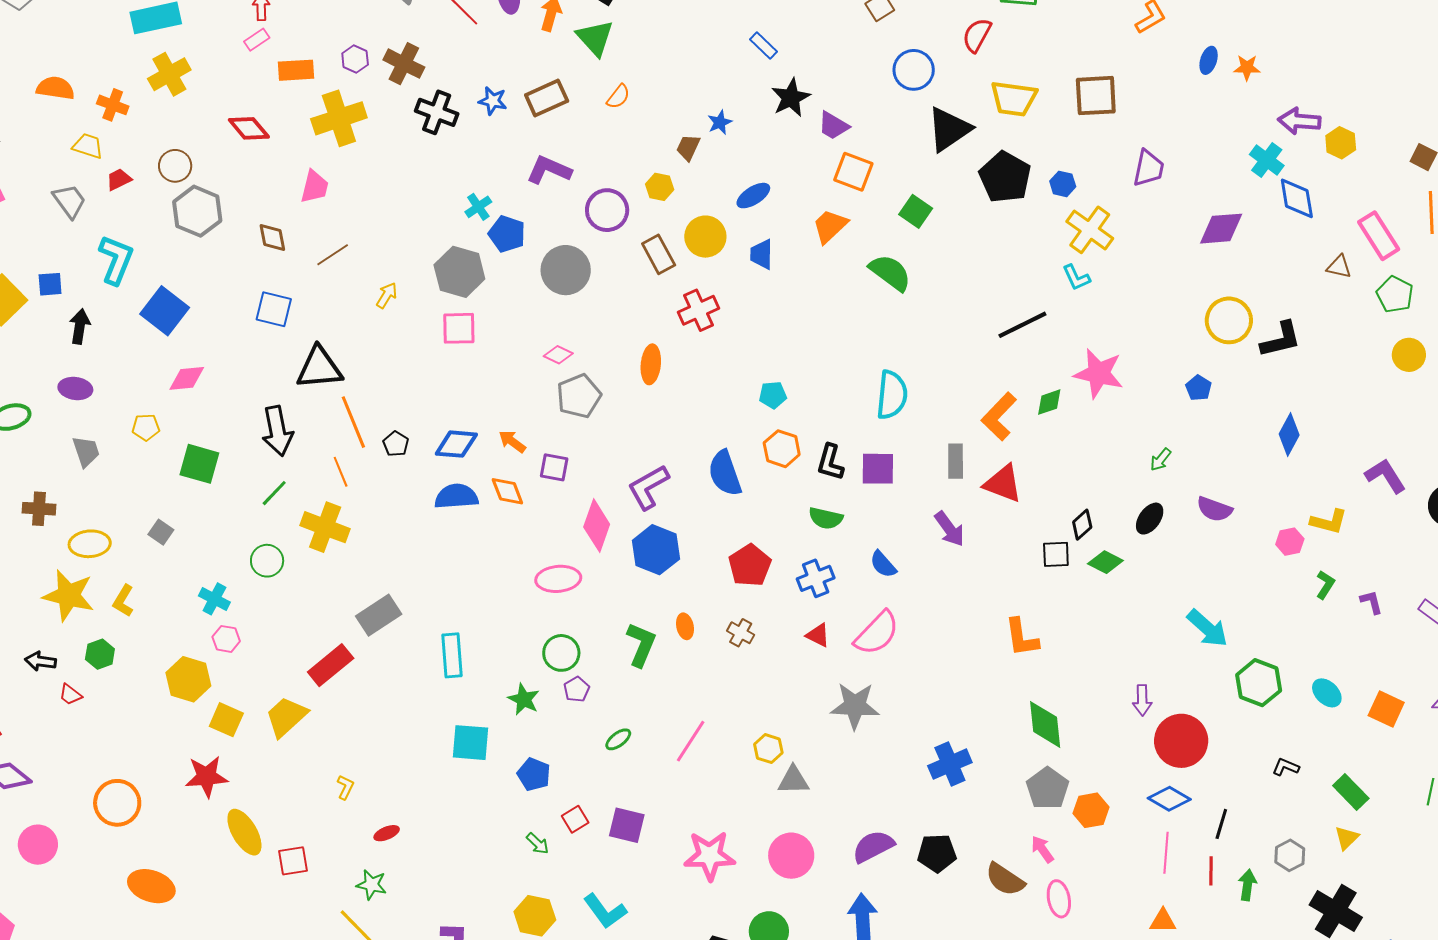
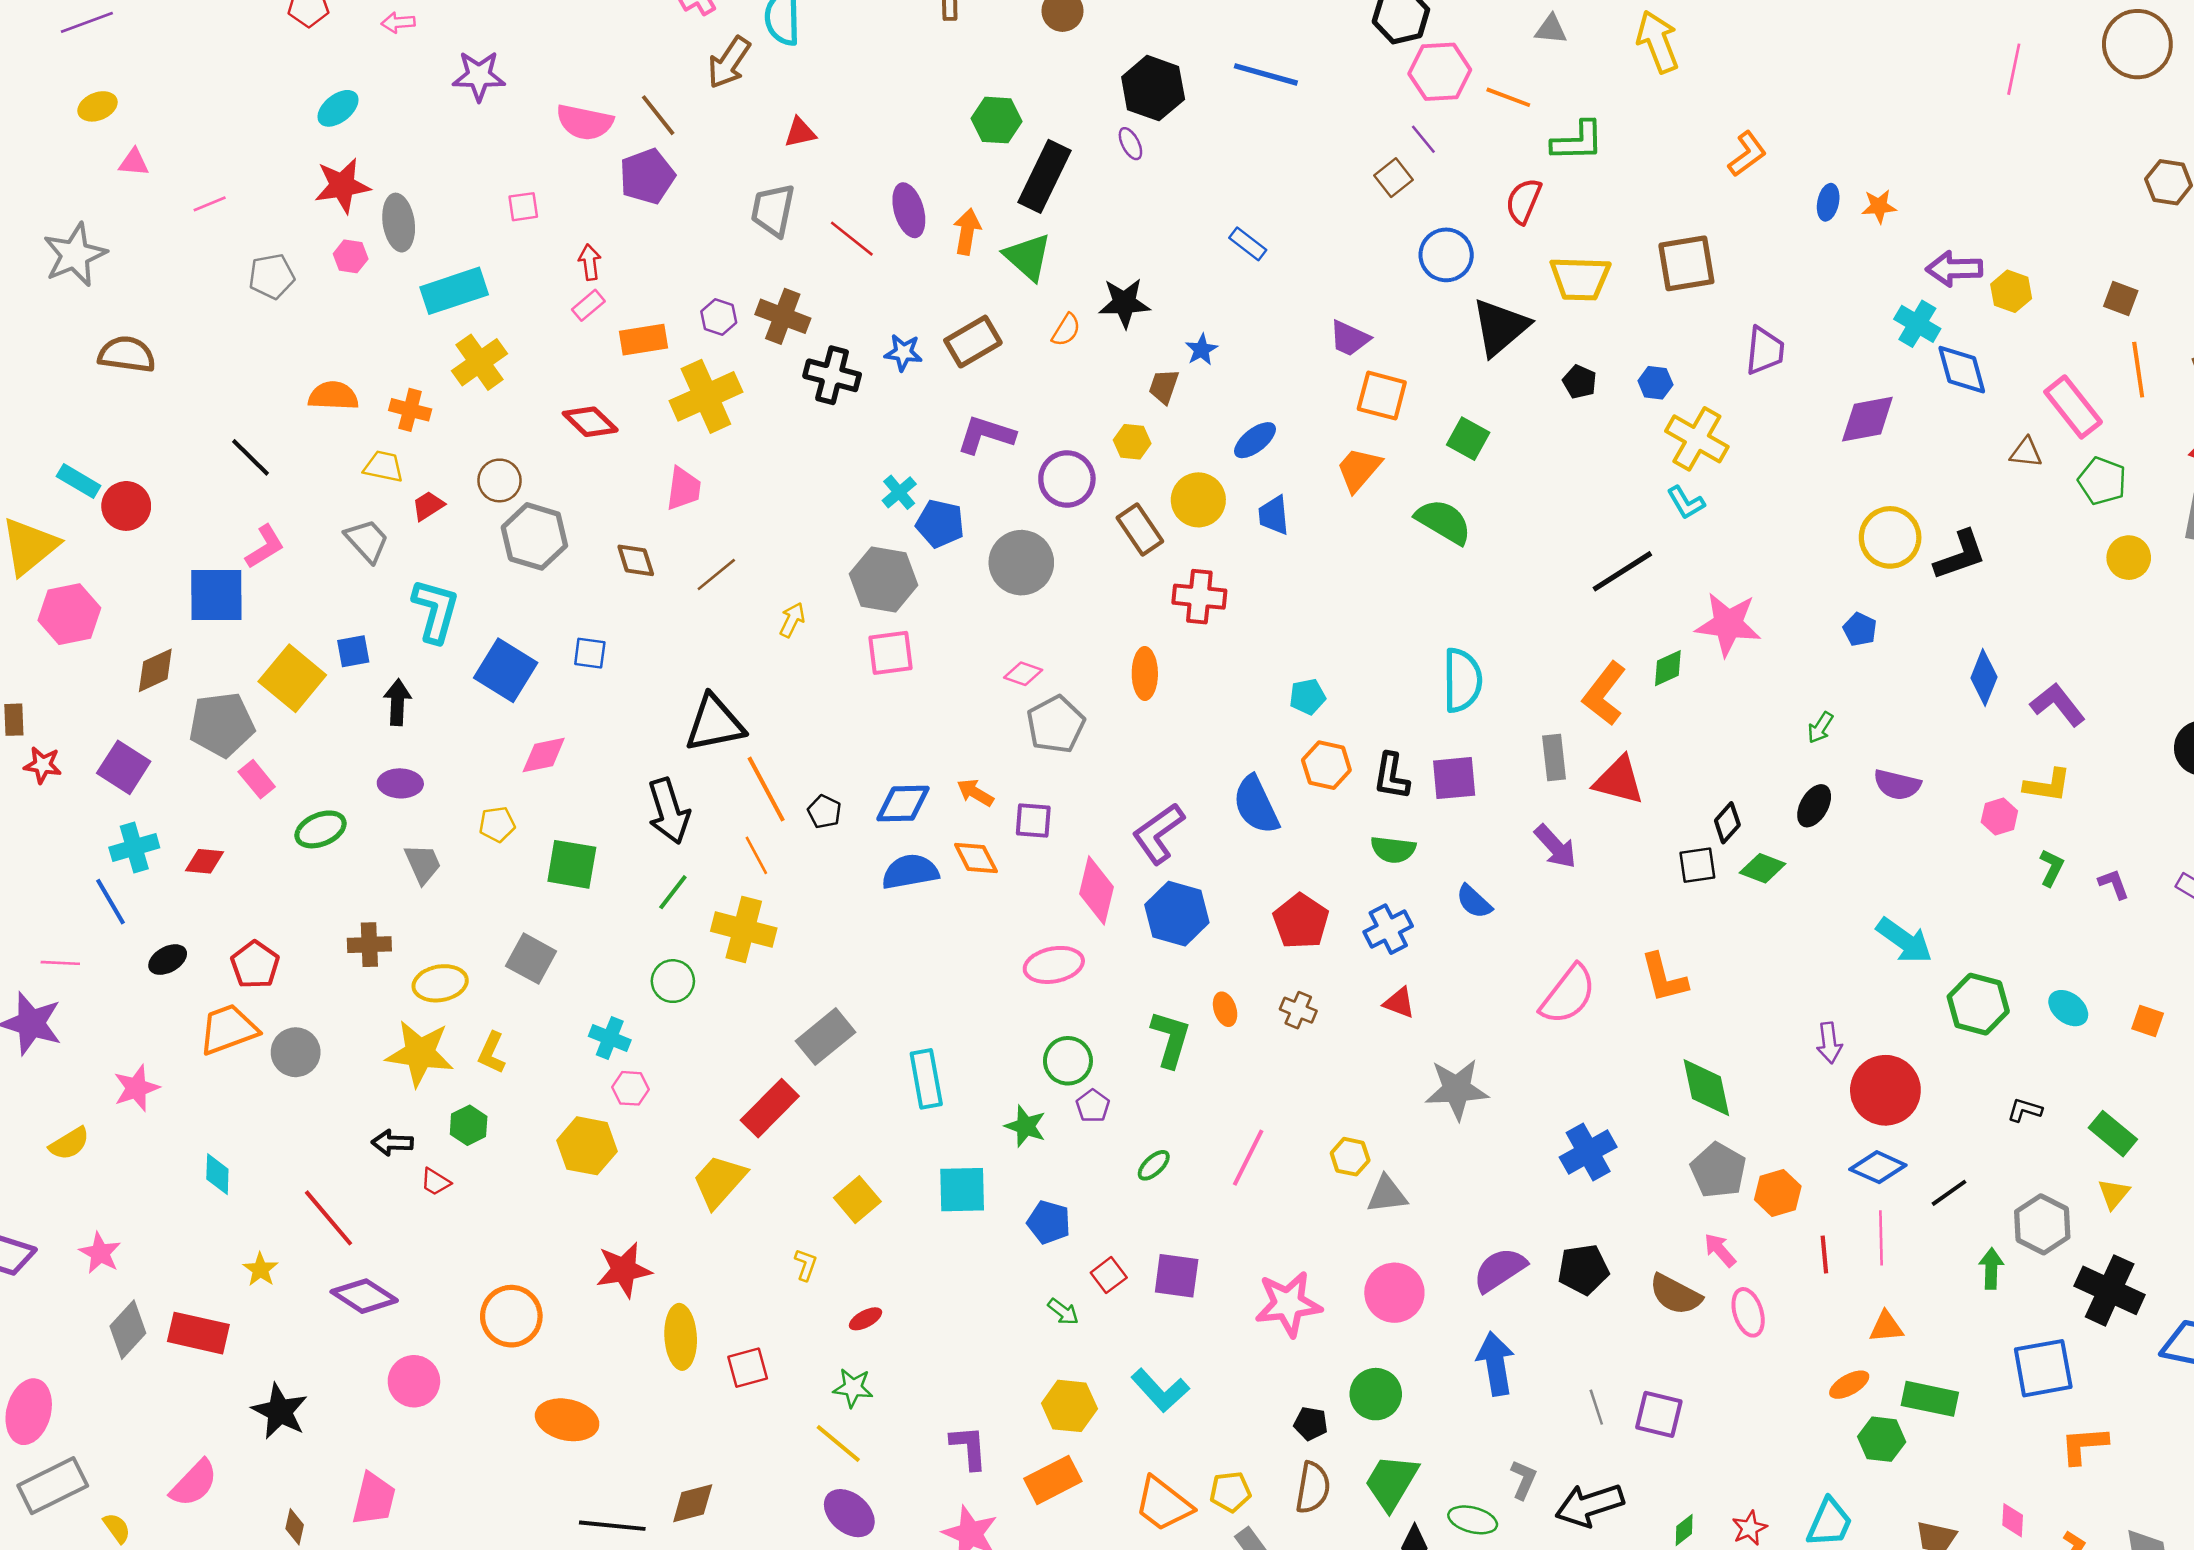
black star: (791, 98) -> (1124, 303), moved, turned 30
black pentagon: (1005, 177) -> (1580, 382), size x0.5
blue square: (274, 309) -> (590, 653), moved, size x0.7
red cross: (698, 310) -> (1199, 597), turned 36
purple L-shape: (1385, 476) -> (2058, 704), moved
gray square: (161, 532) -> (531, 959), size x1.5
pink semicircle: (877, 633) -> (1568, 995), moved
orange square: (1386, 709) -> (2148, 1021), size x0.7
yellow square: (226, 720) -> (857, 1200), moved, turned 32
black line: (1221, 824) -> (1949, 1193), turned 44
yellow ellipse: (244, 832) -> (681, 1337), turned 33
gray hexagon: (1290, 855) -> (2042, 1224), size x1.4
red line: (1211, 871) -> (1824, 1254), moved

